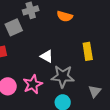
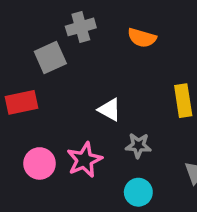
gray star: (63, 76) -> (138, 146), size x0.6

